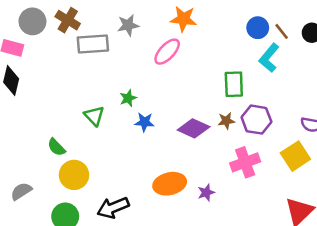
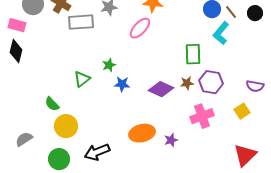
green triangle: (94, 116) -> (82, 79), turned 36
yellow square: (295, 156) -> (242, 111), size x0.7

